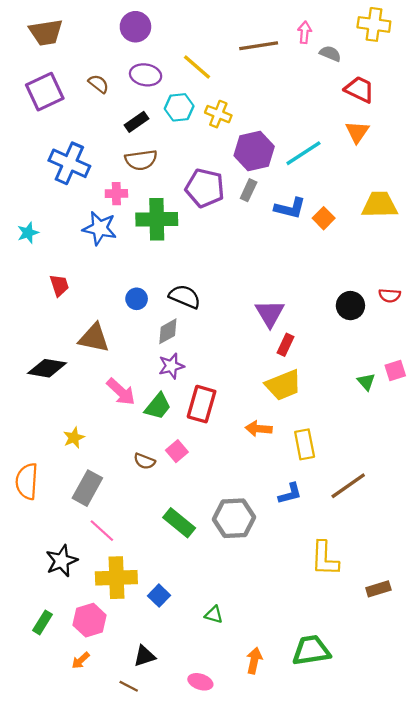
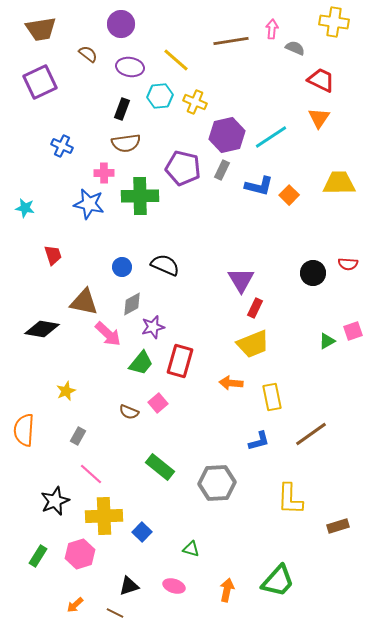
brown semicircle: (98, 84) -> (88, 54), moved
black rectangle: (137, 122) -> (122, 109), turned -35
blue cross: (69, 163) -> (62, 146), size x0.6
cyan star: (28, 233) -> (25, 208), turned 30
gray diamond: (168, 331) -> (132, 304), moved
green triangle: (366, 382) -> (327, 341), turned 42
pink arrow: (121, 392) -> (108, 334), moved
gray rectangle: (87, 488) -> (78, 436), size x0.6
gray hexagon: (234, 518) -> (217, 483), moved
green trapezoid: (311, 650) -> (278, 581), turned 141
orange arrow: (81, 661) -> (75, 605), moved
pink ellipse: (200, 682) -> (174, 586), moved

